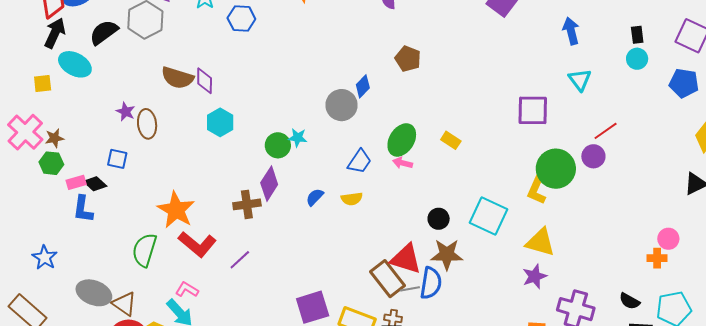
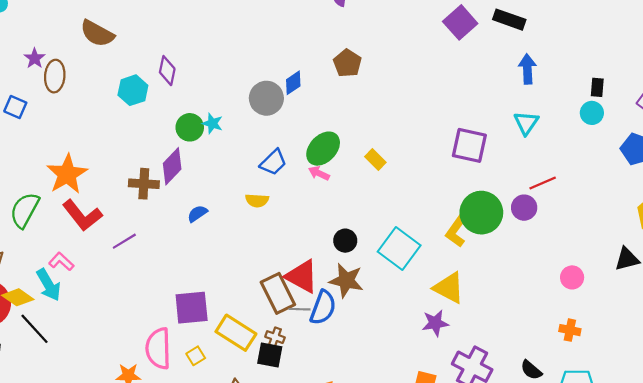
purple diamond: (205, 81) -> (167, 71), moved
blue semicircle: (315, 197) -> (197, 214), moved
pink circle: (668, 239) -> (572, 277), moved

